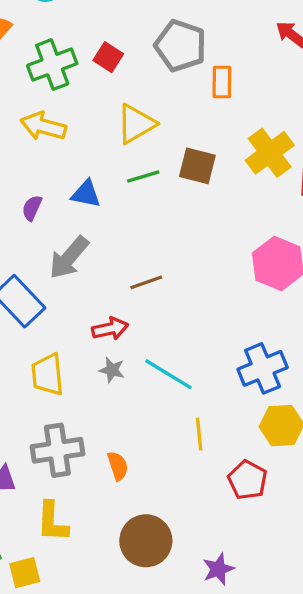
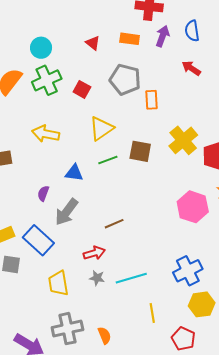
green cross: (52, 65) -> (47, 80), moved
purple semicircle: (32, 208) -> (43, 193), moved
cyan line: (168, 374) -> (131, 278), turned -44

